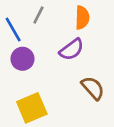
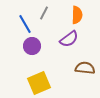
brown semicircle: (93, 88) -> (85, 68), turned -42

